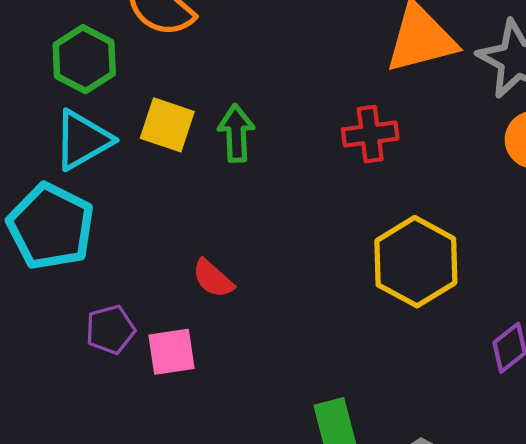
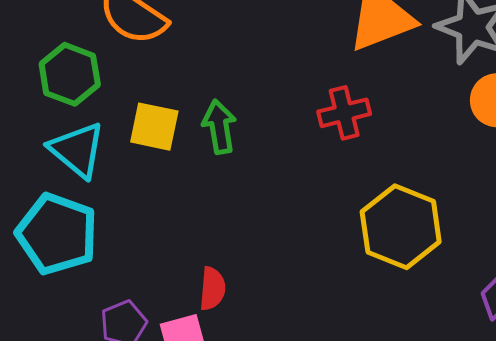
cyan triangle: (83, 140) -> (77, 150), turned -44
red semicircle: (213, 279) -> (212, 289), moved, turned -120

